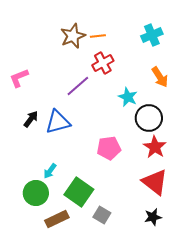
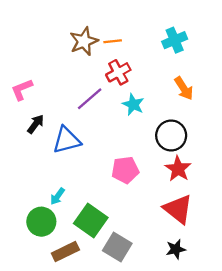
cyan star: (128, 97) -> (133, 104), moved
black arrow: (31, 119) -> (36, 124), moved
gray square: (102, 215) -> (117, 247), size x1.4

